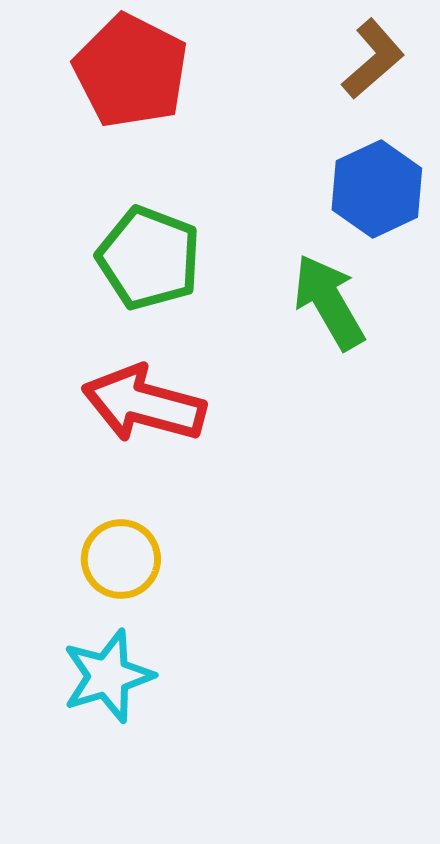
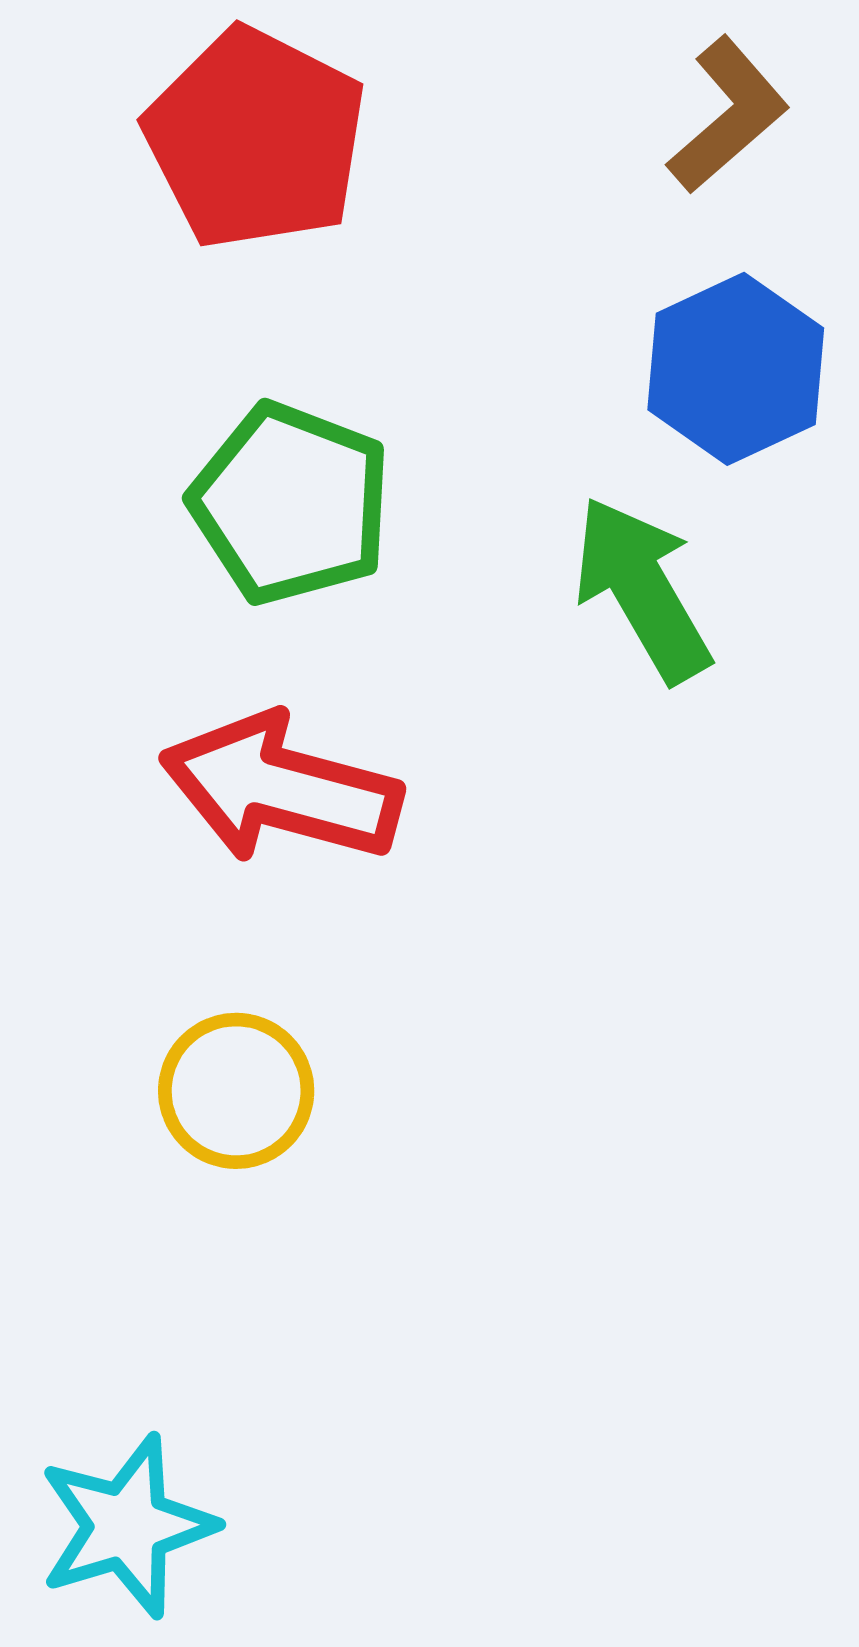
cyan star: (108, 676) -> (127, 1526), moved

